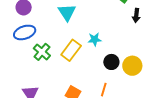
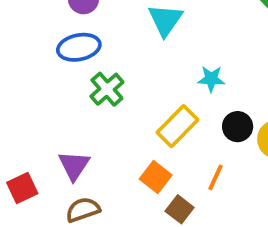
yellow rectangle: (71, 50) -> (178, 126), moved

